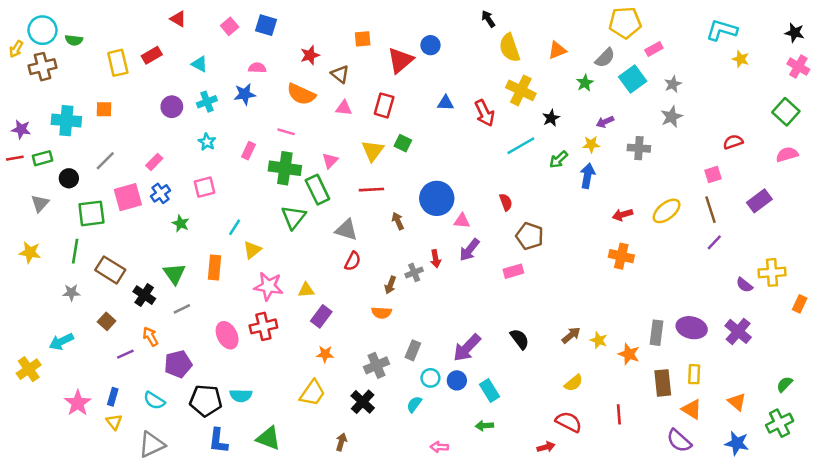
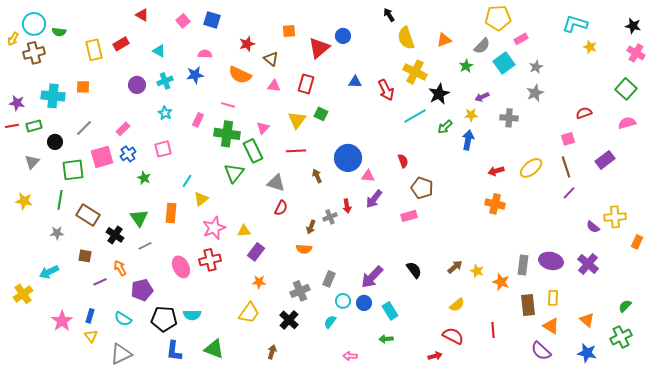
black star: (551, 118) -> (439, 94), size x1.5
pink star: (269, 286) -> (214, 228), turned -30
brown square: (107, 321) -> (85, 256), turned -32

